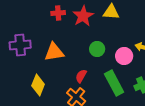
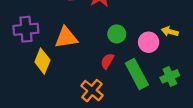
red semicircle: (81, 76) -> (107, 61), moved
yellow diamond: (38, 85) -> (42, 61), moved

